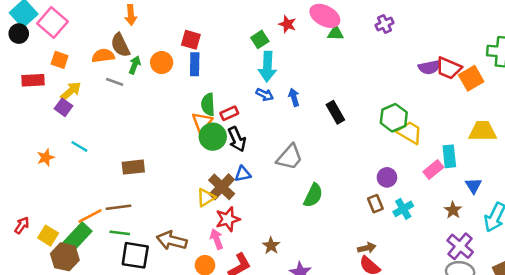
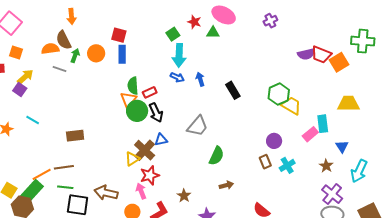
green triangle: (336, 33) -> (213, 33), moved
brown arrow: (367, 248) -> (226, 185), moved

